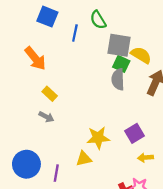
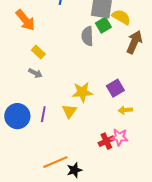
green square: (121, 64) -> (103, 25), turned 35
gray semicircle: (118, 79) -> (87, 36), moved
yellow triangle: (84, 159) -> (69, 111), turned -42
purple line: (56, 173) -> (43, 114), moved

